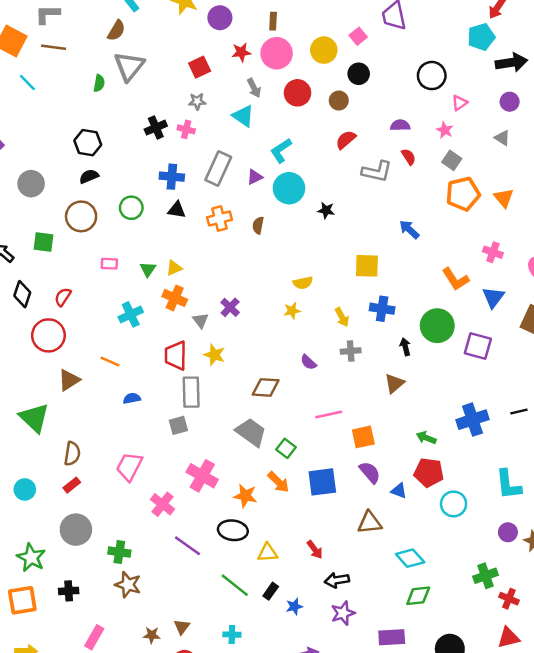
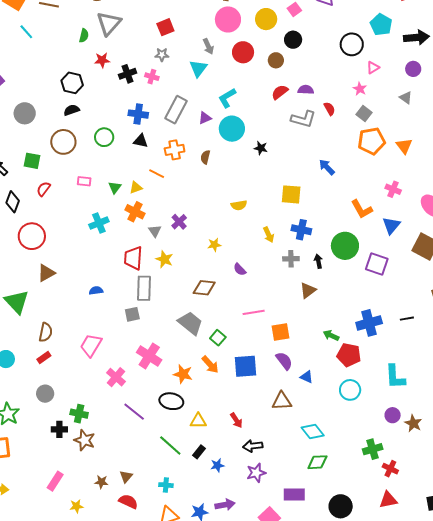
cyan pentagon: (481, 37) -> (381, 25), moved, turned -30
red star: (241, 52) -> (102, 60), moved
cyan triangle: (243, 116) -> (198, 68), turned 30
purple semicircle: (400, 125) -> (306, 90), moved
red semicircle: (63, 297) -> (44, 189), moved
yellow star: (292, 311) -> (214, 245), moved
gray cross: (351, 351) -> (291, 259), moved
orange line: (110, 361) -> (157, 174), moved
red pentagon: (429, 472) -> (349, 355), moved
gray circle: (76, 530) -> (45, 394), size x0.7
black cross: (69, 591) -> (59, 429), moved

